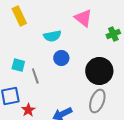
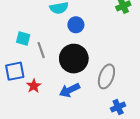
blue circle: (61, 58) -> (76, 25), moved
black circle: (99, 71) -> (74, 59), moved

